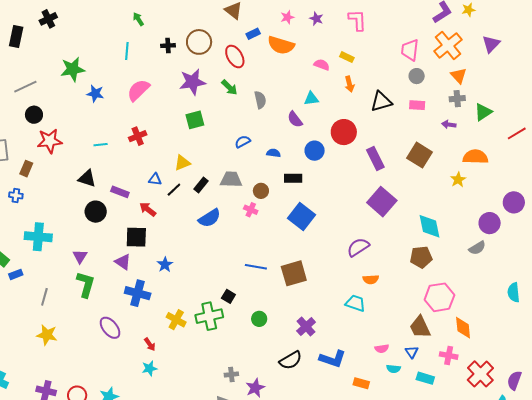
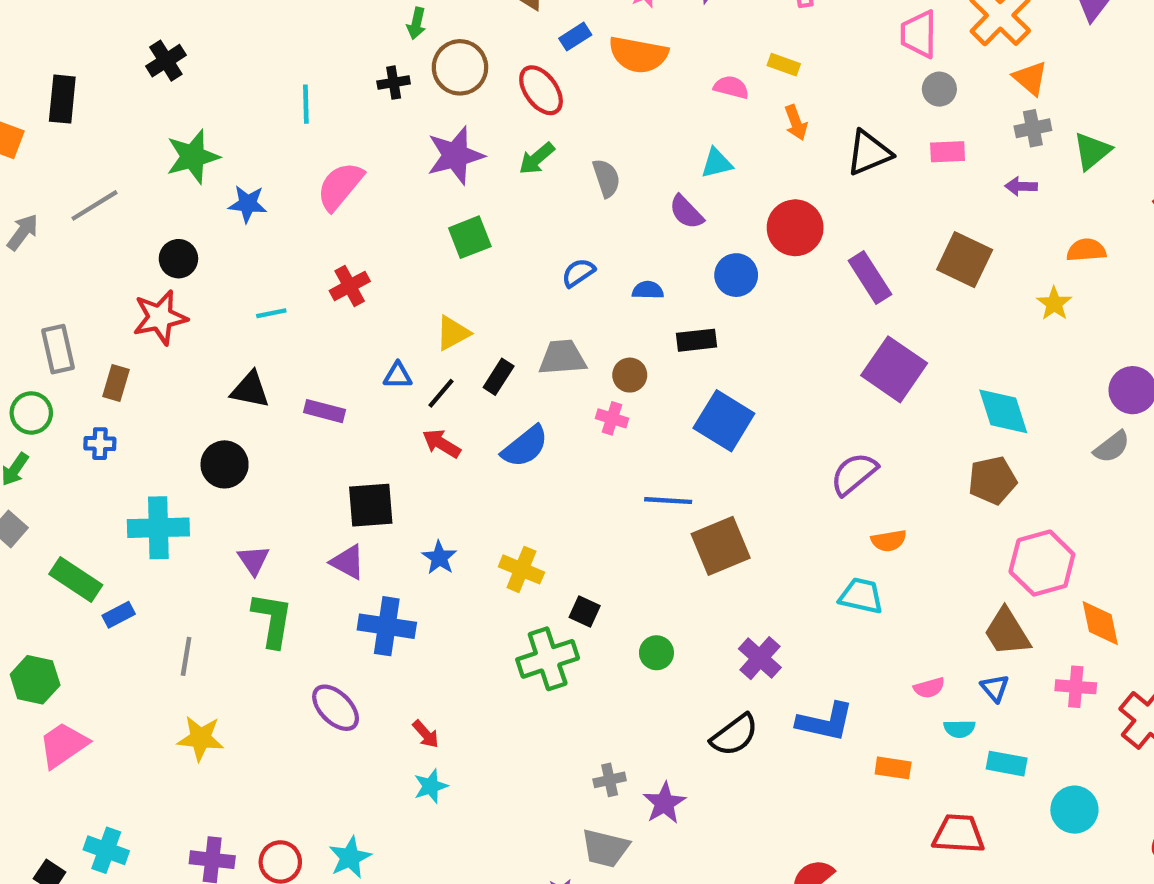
black cross: (48, 19) -> (166, 61), moved
green arrow: (138, 19) -> (416, 23), moved, turned -128
green arrow: (229, 87) -> (537, 159), turned 102
black circle: (34, 115) -> (178, 259), moved
orange semicircle: (475, 157) -> (1086, 250), size x0.7
red arrow: (148, 209) -> (441, 444), moved
black circle: (96, 212) -> (225, 464), moved
blue line: (256, 267) -> (668, 501), moved
yellow cross: (176, 320) -> (521, 569), moved
cyan rectangle: (425, 378) -> (1007, 764), moved

